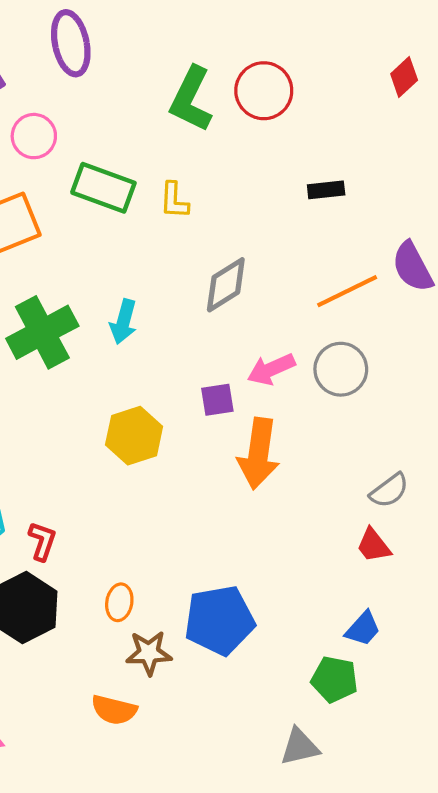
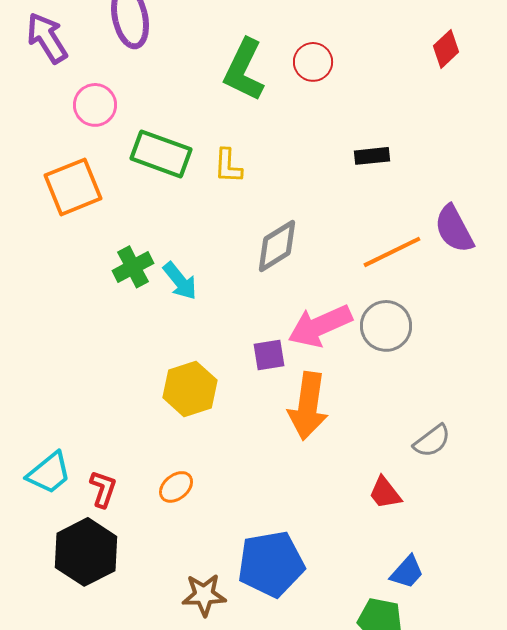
red circle: (264, 91) -> (313, 62), size x0.7
cyan arrow: (124, 322) -> (180, 281), turned -54
green cross: (42, 332) -> (133, 267), moved, size x0.6
pink arrow: (271, 369) -> (320, 326), size x1.4
red trapezoid: (373, 545) -> (385, 493), moved
orange ellipse: (119, 602) -> (176, 487), moved, turned 40

